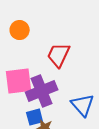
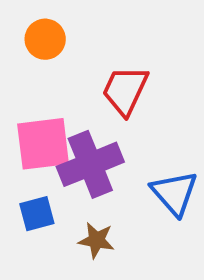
blue square: (35, 117) -> (37, 214), moved

